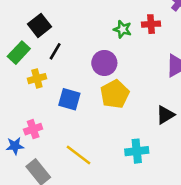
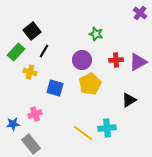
red cross: (151, 24) -> (116, 60), moved
yellow cross: (37, 79) -> (30, 72), turned 32
pink cross: (33, 129) -> (35, 114), moved
yellow line: (78, 155) -> (83, 133), moved

